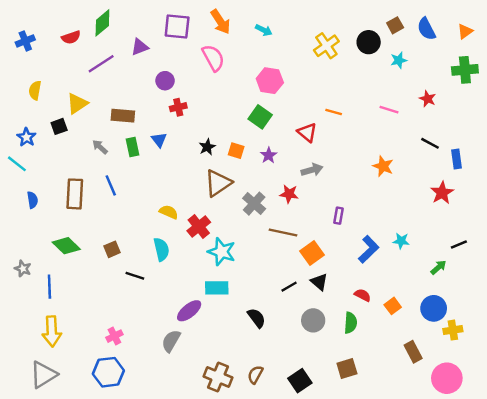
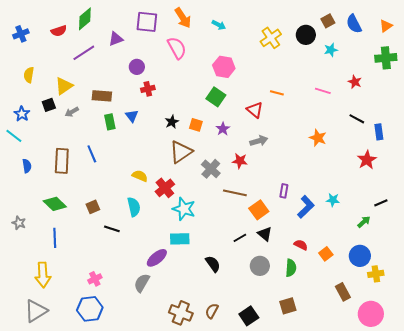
gray arrow: (100, 147) -> (72, 112), moved, turned -72
purple rectangle: (338, 216) -> (284, 191), moved
blue line: (49, 287) -> (55, 238), moved

